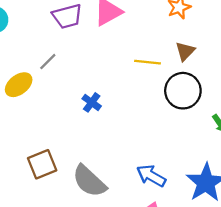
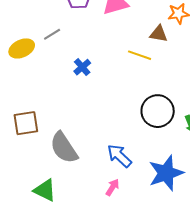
brown triangle: (185, 51) -> (159, 34), moved, turned 42
black circle: (183, 91) -> (158, 111), moved
blue cross: (92, 102) -> (82, 67), moved

